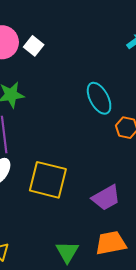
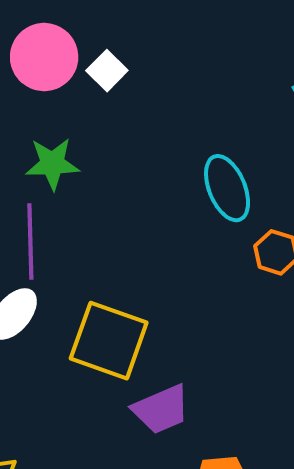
purple trapezoid: (106, 198) -> (161, 409), moved

